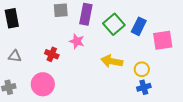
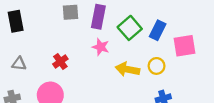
pink star: (77, 41) -> (101, 47), moved
red cross: (52, 54) -> (60, 61), turned 32
yellow circle: (142, 69) -> (157, 66), moved

